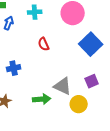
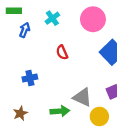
cyan cross: (35, 12) -> (52, 18), turned -32

